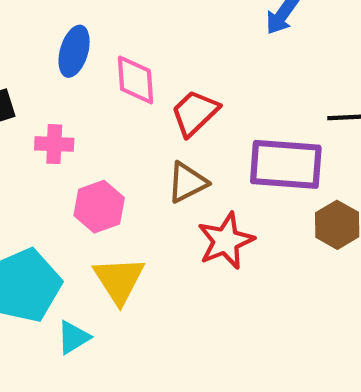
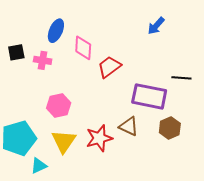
pink cross: (54, 144) -> (43, 60), moved
brown triangle: (187, 182) -> (129, 126), moved, turned 45
red star: (226, 241) -> (99, 138), moved

